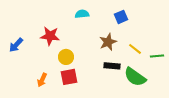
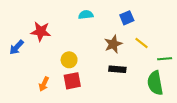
red star: (50, 36) -> (41, 31), moved
yellow line: (135, 49) -> (142, 43), moved
green semicircle: (135, 77) -> (155, 83), moved, turned 45

